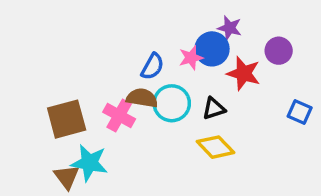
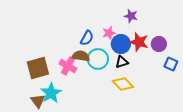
blue circle: (212, 49) -> (121, 44), moved
purple circle: (279, 51) -> (159, 44), moved
cyan star: (89, 163) -> (51, 93), turned 30

